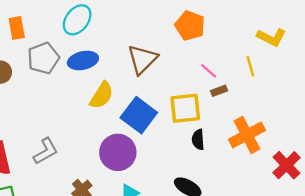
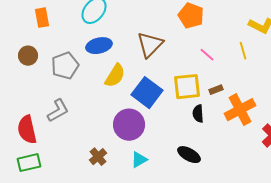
gray pentagon: (43, 58) -> (65, 66), moved
brown rectangle: (219, 91) -> (216, 90), moved
gray L-shape: (46, 151) -> (58, 111), moved

